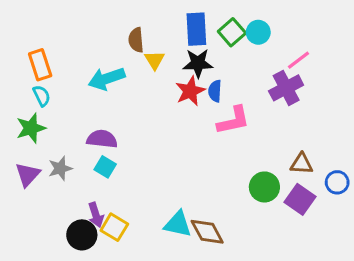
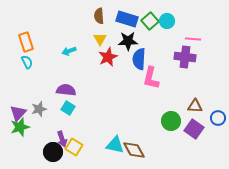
blue rectangle: (196, 29) -> (127, 19), turned -70
brown semicircle: (136, 40) -> (99, 16), moved
pink line: (298, 60) -> (193, 39), turned 42
cyan arrow: (107, 79) -> (69, 51), size x0.6
purple cross: (286, 88) -> (185, 57), turned 35
red star: (190, 91) -> (108, 57), moved
blue semicircle: (215, 91) -> (139, 59), size x1.5
pink L-shape: (233, 120) -> (151, 78), turned 115
green star: (31, 128) -> (20, 127), moved

